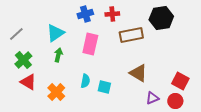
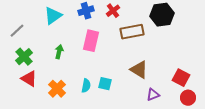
red cross: (112, 14) -> (113, 11), turned -32
cyan triangle: (55, 33) -> (53, 16), moved
cyan semicircle: (85, 81) -> (86, 86), moved
red circle: (175, 101) -> (188, 98), moved

